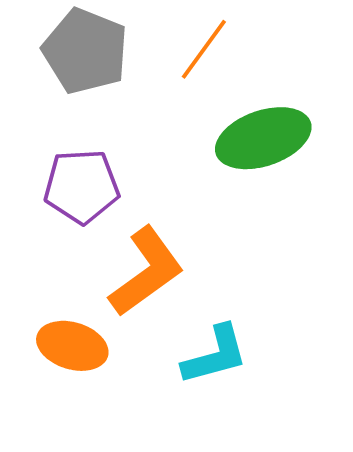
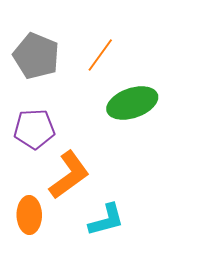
orange ellipse: (72, 346) -> (29, 215), turned 72

